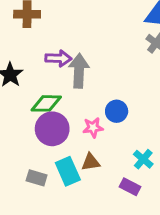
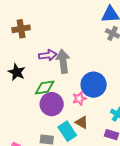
blue circle: (117, 111) -> (94, 85), size x1.6
brown triangle: (91, 162) -> (82, 122), turned 48

